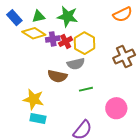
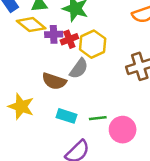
gray semicircle: (76, 64) -> (79, 69), turned -48
green line: (86, 89) -> (98, 118), moved
cyan rectangle: (38, 119) -> (66, 116), moved

